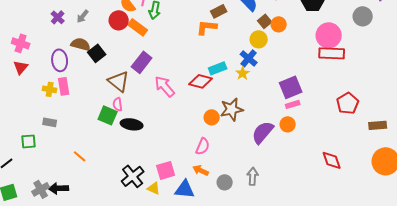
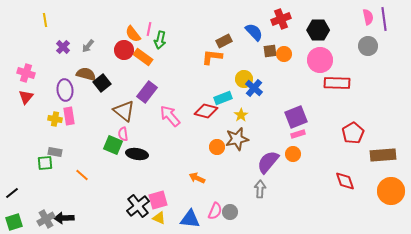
brown square: (265, 21) -> (270, 51), turned 32
pink circle: (329, 35) -> (320, 60), moved
yellow circle: (259, 39) -> (244, 79), moved
yellow star: (243, 73) -> (241, 115), moved
brown rectangle: (378, 125) -> (383, 155), size x1.4
green square: (29, 141) -> (45, 163), moved
pink semicircle: (203, 146) -> (215, 211), moved
orange line: (80, 156) -> (82, 175), moved
red diamond: (332, 160) -> (345, 181), moved
pink square: (166, 170) -> (158, 200), moved
orange arrow: (201, 170) -> (197, 178), moved
gray arrow: (253, 176) -> (260, 189), moved

